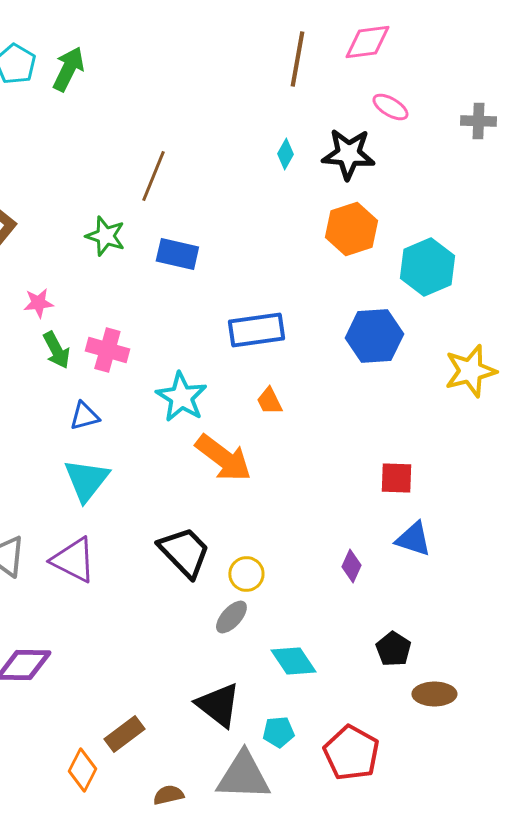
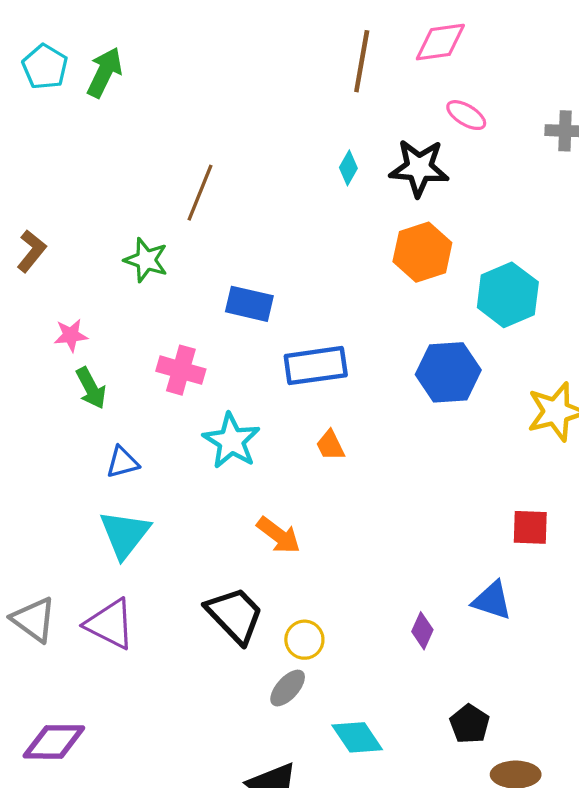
blue rectangle: (177, 254) -> (249, 304), moved
pink cross: (107, 350) -> (181, 370), moved
orange arrow: (223, 458) -> (279, 535), moved, size x0.7
red square: (396, 478) -> (530, 527), moved

